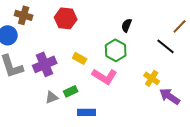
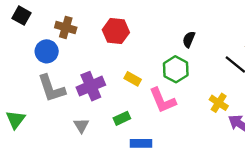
pink L-shape: (105, 76) -> (163, 100), turned 35
gray triangle: (52, 97) -> (81, 125), moved, turned -40

